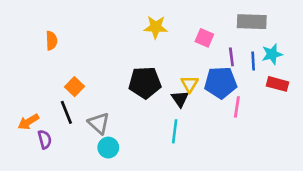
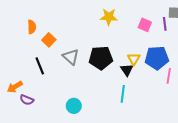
purple line: (231, 57) -> (165, 24), moved
orange square: (74, 87) -> (49, 40), moved
black line: (66, 112) -> (40, 66), moved
gray triangle: (99, 123) -> (71, 57), moved
purple semicircle: (45, 139) -> (27, 100), turned 128

